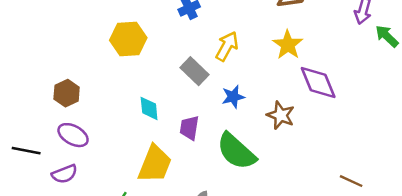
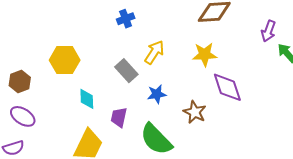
yellow hexagon: (128, 39) -> (65, 60), moved
yellow star: (288, 45) -> (205, 54), turned 30

